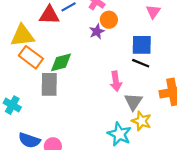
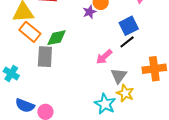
blue square: (142, 45) -> (129, 26), turned -30
black line: (141, 63) -> (127, 42), turned -63
pink arrow: (116, 81) -> (104, 57), turned 54

